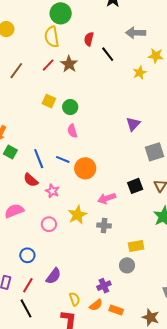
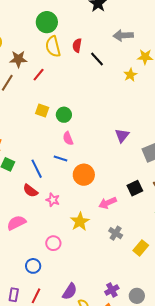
yellow semicircle: (52, 37) -> (53, 47), moved
brown star: (69, 64) -> (18, 59), moved, turned -30
purple triangle: (133, 124) -> (122, 135), moved
blue line: (63, 159) -> (61, 159), moved
pink circle: (49, 224) -> (53, 243), moved
gray cross: (104, 226) -> (116, 233), moved, turned 32
yellow rectangle: (136, 246) -> (141, 248), turned -35
gray circle: (127, 265) -> (137, 296), moved
purple semicircle: (53, 276) -> (70, 291), moved

